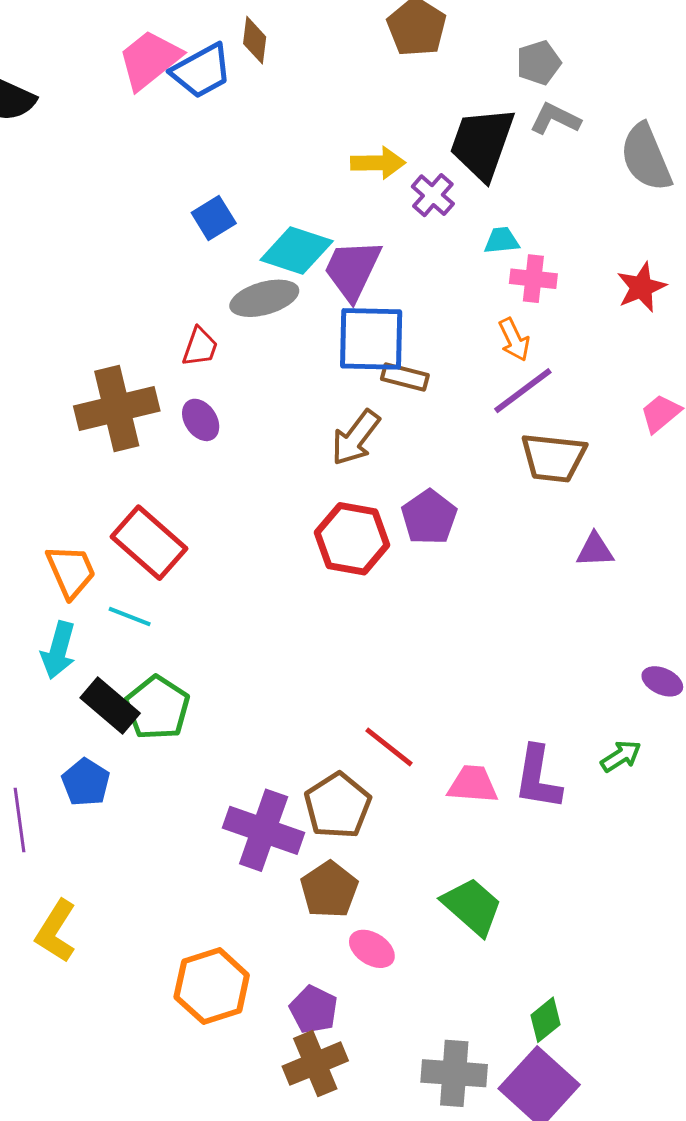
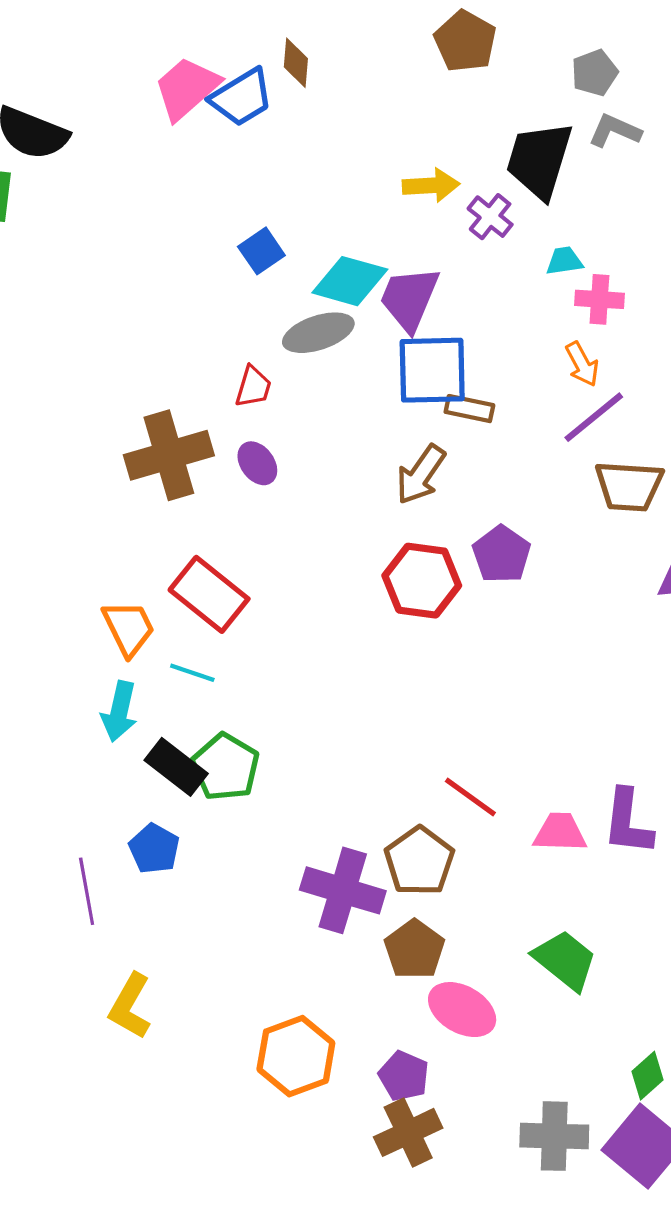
pink ellipse: (372, 949) -> (462, 1010), size x1.4

